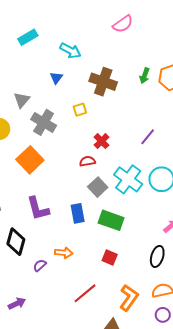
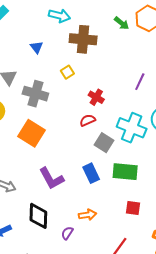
cyan arrow: (70, 51) -> (59, 16), moved
green arrow: (145, 76) -> (122, 23), turned -56

